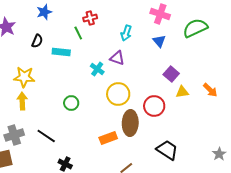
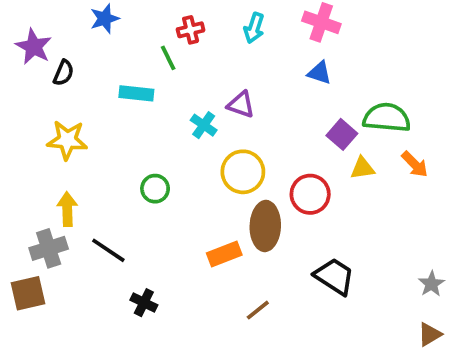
green semicircle: (195, 28) -> (387, 118), moved, turned 30
cyan arrow: (126, 33) -> (254, 28), moved
black semicircle: (37, 41) -> (64, 73), moved
blue triangle: (159, 41) -> (319, 73), turned -32
yellow arrow: (22, 101) -> (67, 209), moved

